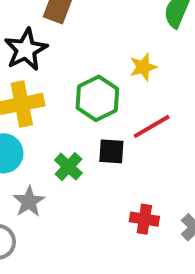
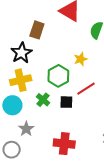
green cross: (68, 167) -> (43, 100), moved
red cross: (144, 219) -> (64, 144), moved, size x1.5

